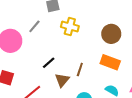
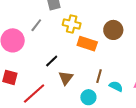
orange rectangle: (110, 62) -> (87, 44), moved
brown line: (80, 70) -> (99, 76), moved

